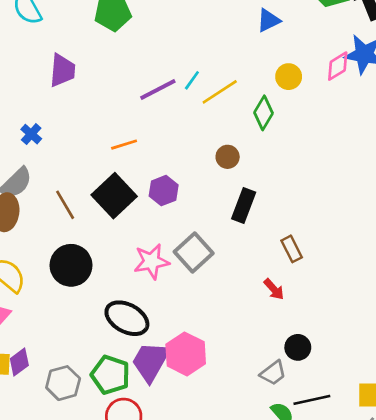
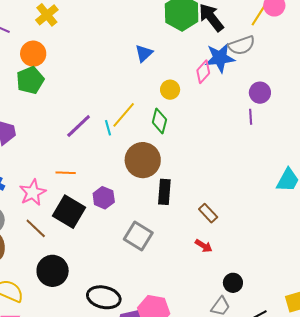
cyan line: (192, 80) -> (108, 128), moved, turned -35
orange line: (124, 145) -> (66, 173), turned 36
brown circle: (228, 157) -> (143, 160), size x2.0
pink star: (151, 262) -> (33, 193), moved

